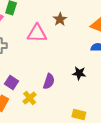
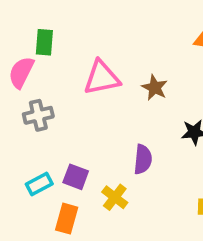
brown star: (60, 19) -> (155, 88), moved

